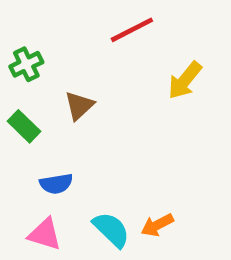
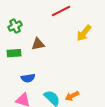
brown triangle: (79, 106) -> (38, 44), turned 32
green rectangle: (24, 126) -> (14, 53), turned -48

